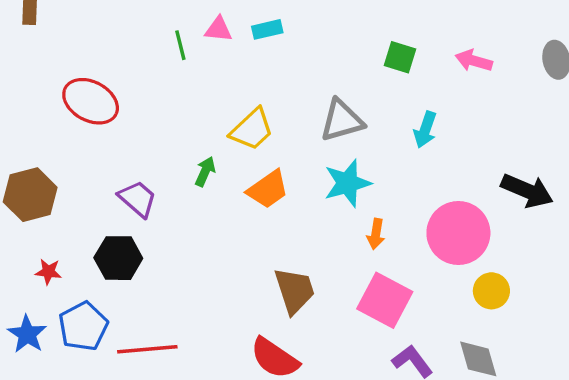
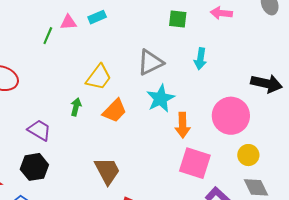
green line: (180, 45) -> (48, 36), turned 48
orange arrow: (376, 234) -> (183, 125), size x1.4
brown trapezoid: (294, 291) -> (107, 171), moved
yellow circle: (491, 291) -> (248, 155), moved

